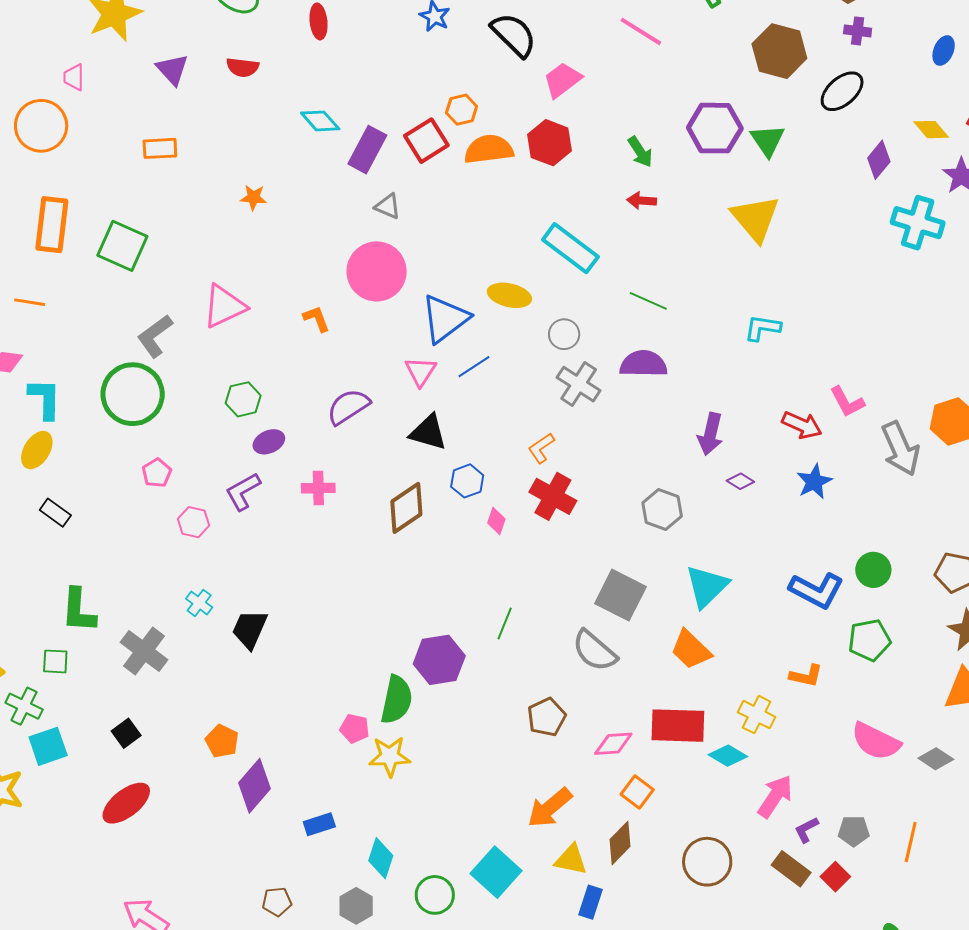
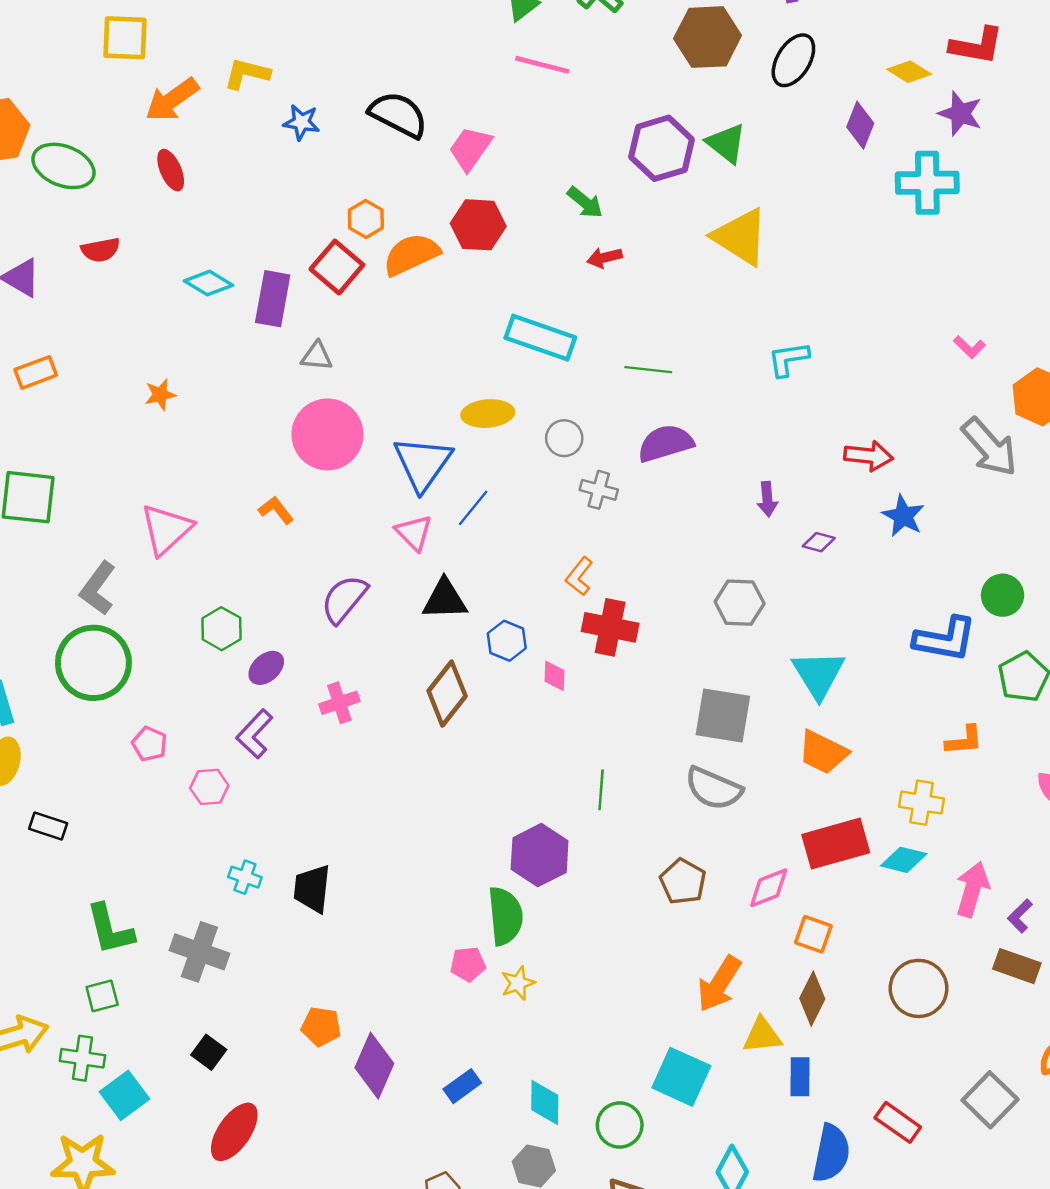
gray cross: (579, 384) -> (599, 490), size x0.7
pink L-shape: (847, 402) -> (969, 347), moved, size x0.7
purple arrow: (710, 434) -> (767, 499), size x0.7
yellow star: (390, 756) -> (518, 983), size x0.7

